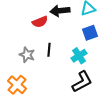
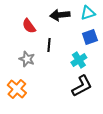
red semicircle: (40, 22) -> (29, 26), moved, turned 77
black line: (49, 50) -> (49, 45), moved

